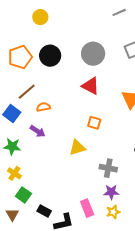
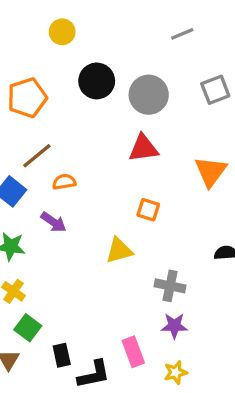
gray line: (119, 12) -> (182, 34), moved
black circle: (50, 56) -> (97, 81), moved
red triangle: (91, 86) -> (143, 148), turned -36
black rectangle: (44, 211) -> (62, 355), turned 48
yellow star: (113, 212) -> (175, 372), moved

